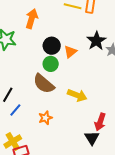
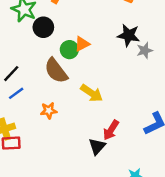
black star: (96, 41) -> (129, 35), turned 30
black circle: (52, 46) -> (43, 27), moved
orange triangle: (70, 52) -> (82, 44), moved

